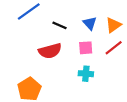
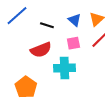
cyan cross: (86, 74) -> (64, 68), moved, size x1.5

